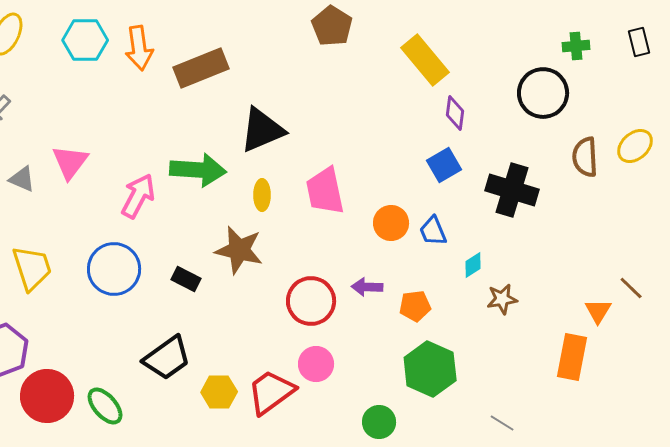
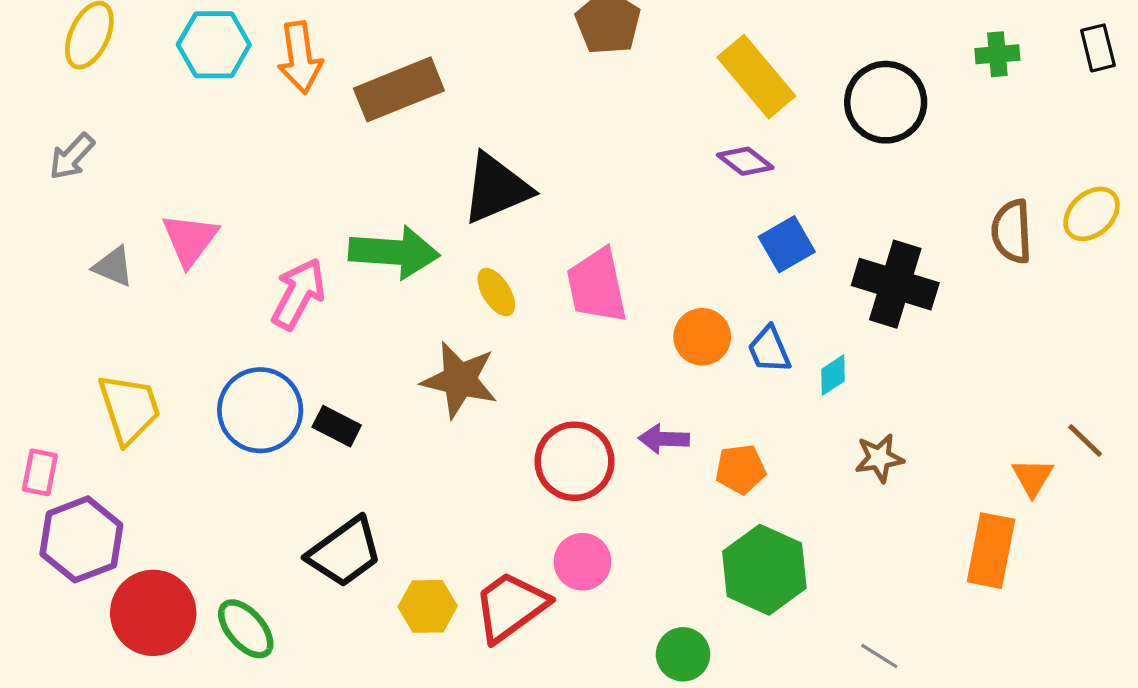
black circle: (543, 93) -> (886, 102), moved
purple diamond: (455, 113) -> (745, 161), moved, turned -60
yellow ellipse: (262, 195) -> (496, 292), turned -32
cyan diamond: (473, 265) -> (833, 375), moved
black rectangle: (186, 279) -> (337, 426), moved

